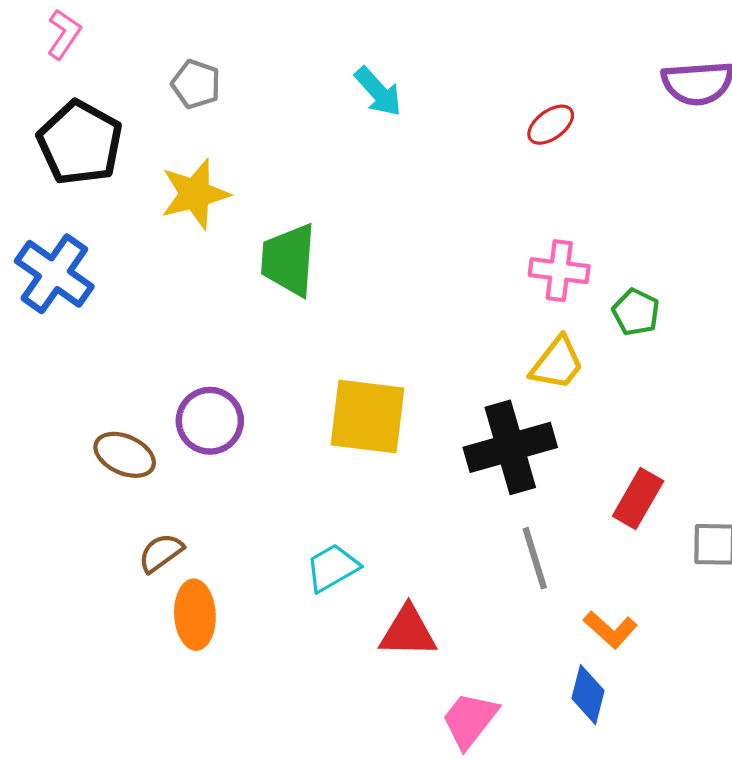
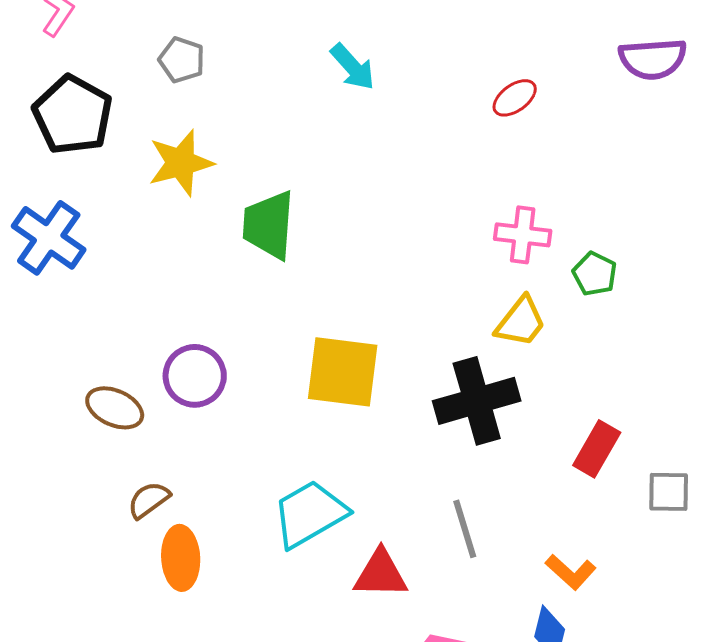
gray line: (535, 558) -> (465, 529), moved
cyan trapezoid: (332, 568) -> (310, 514), size x1.5

